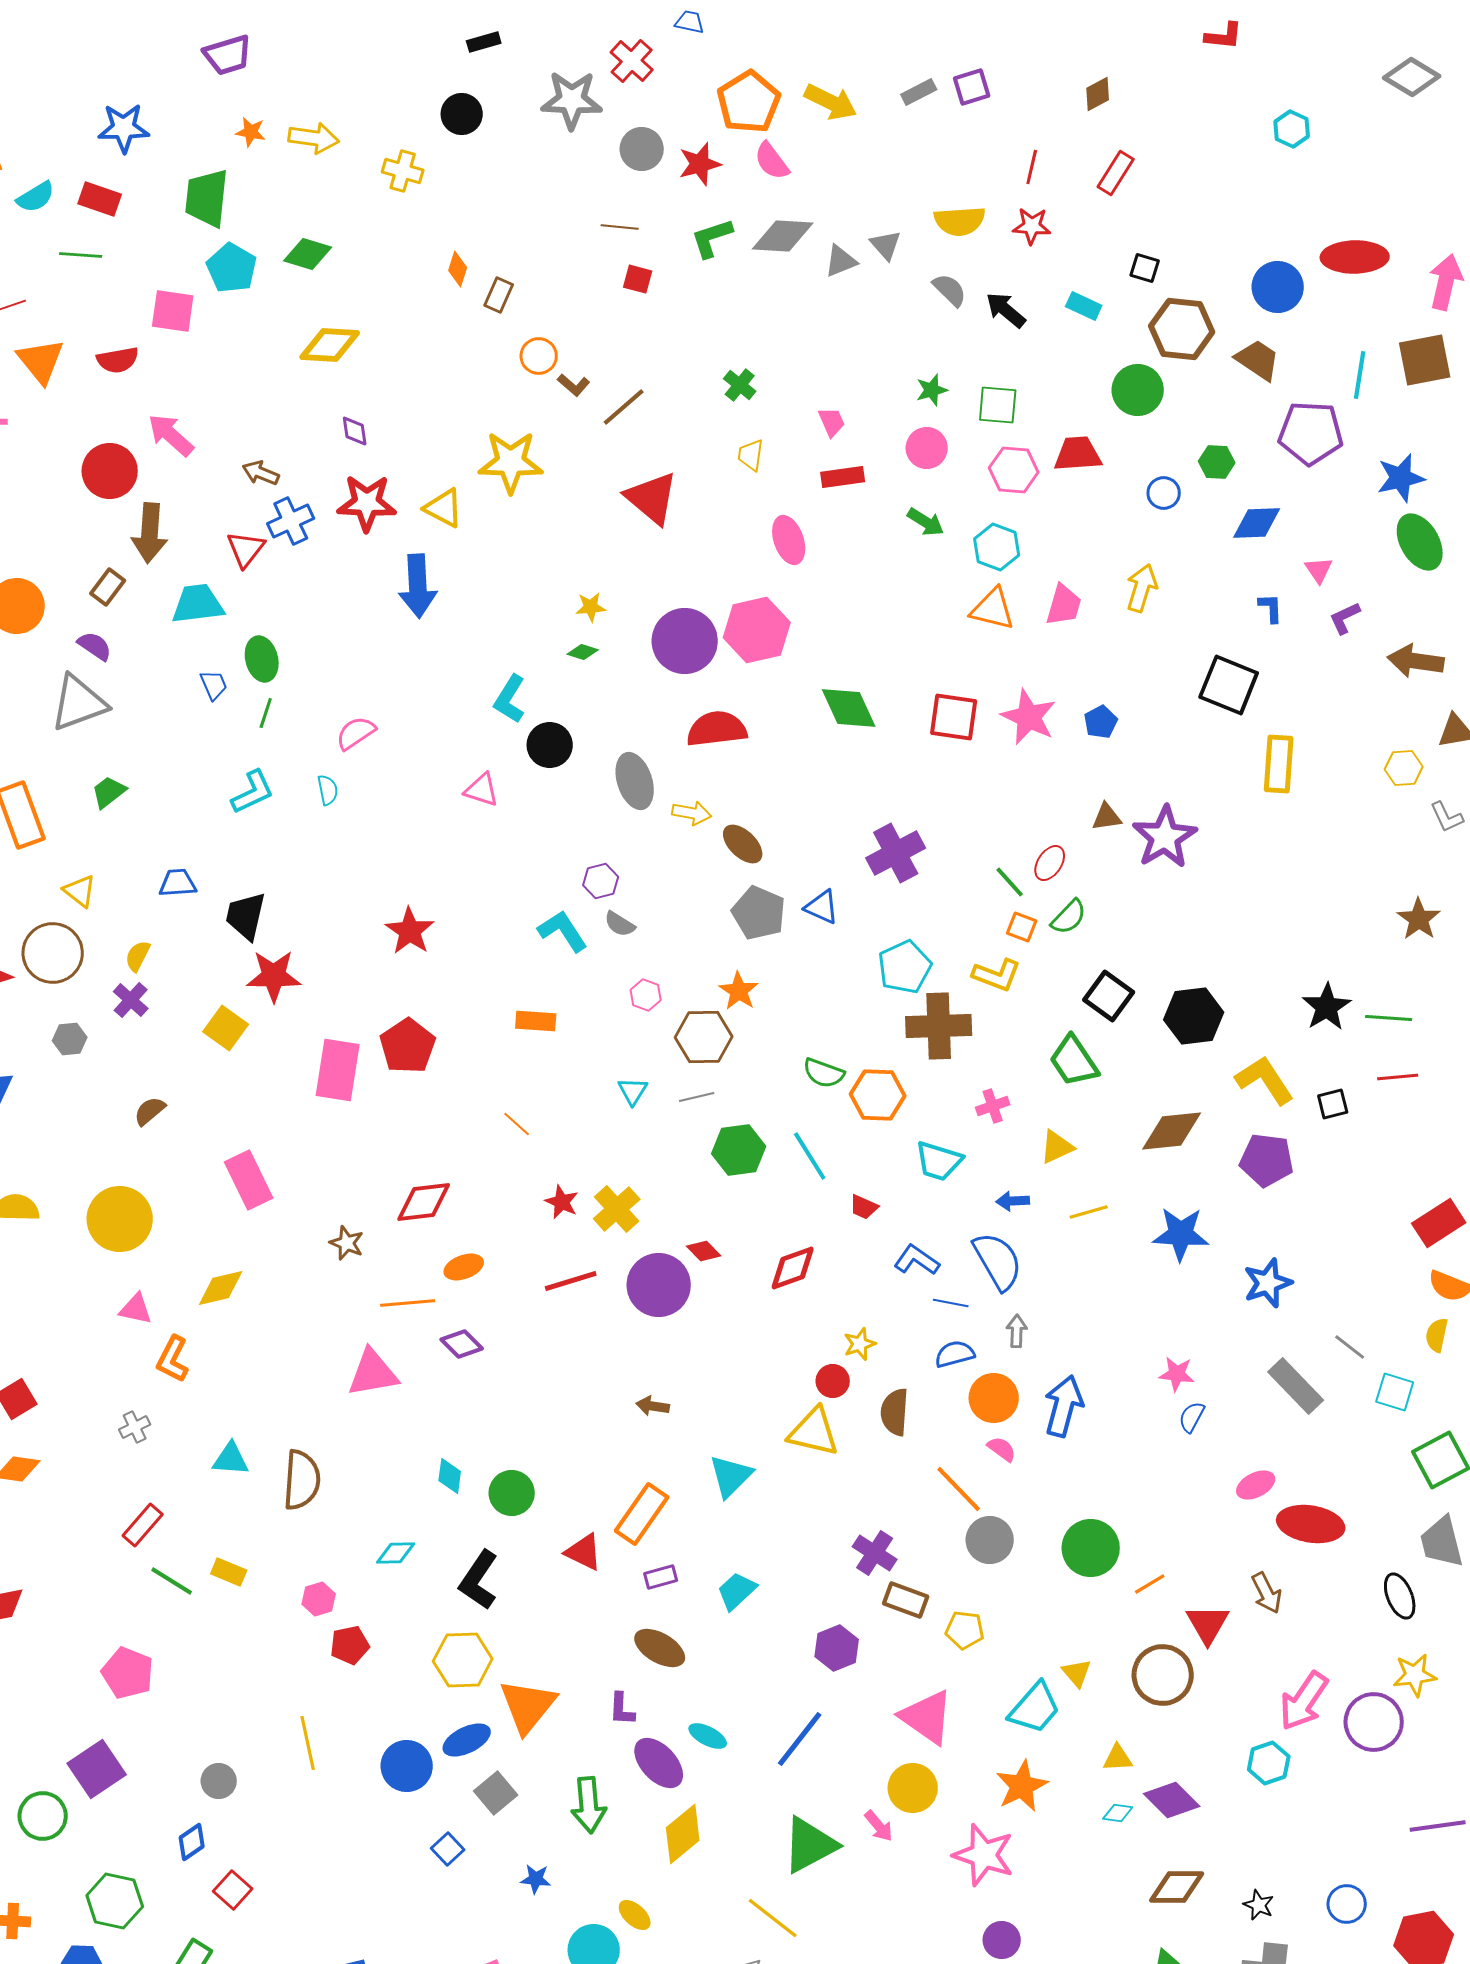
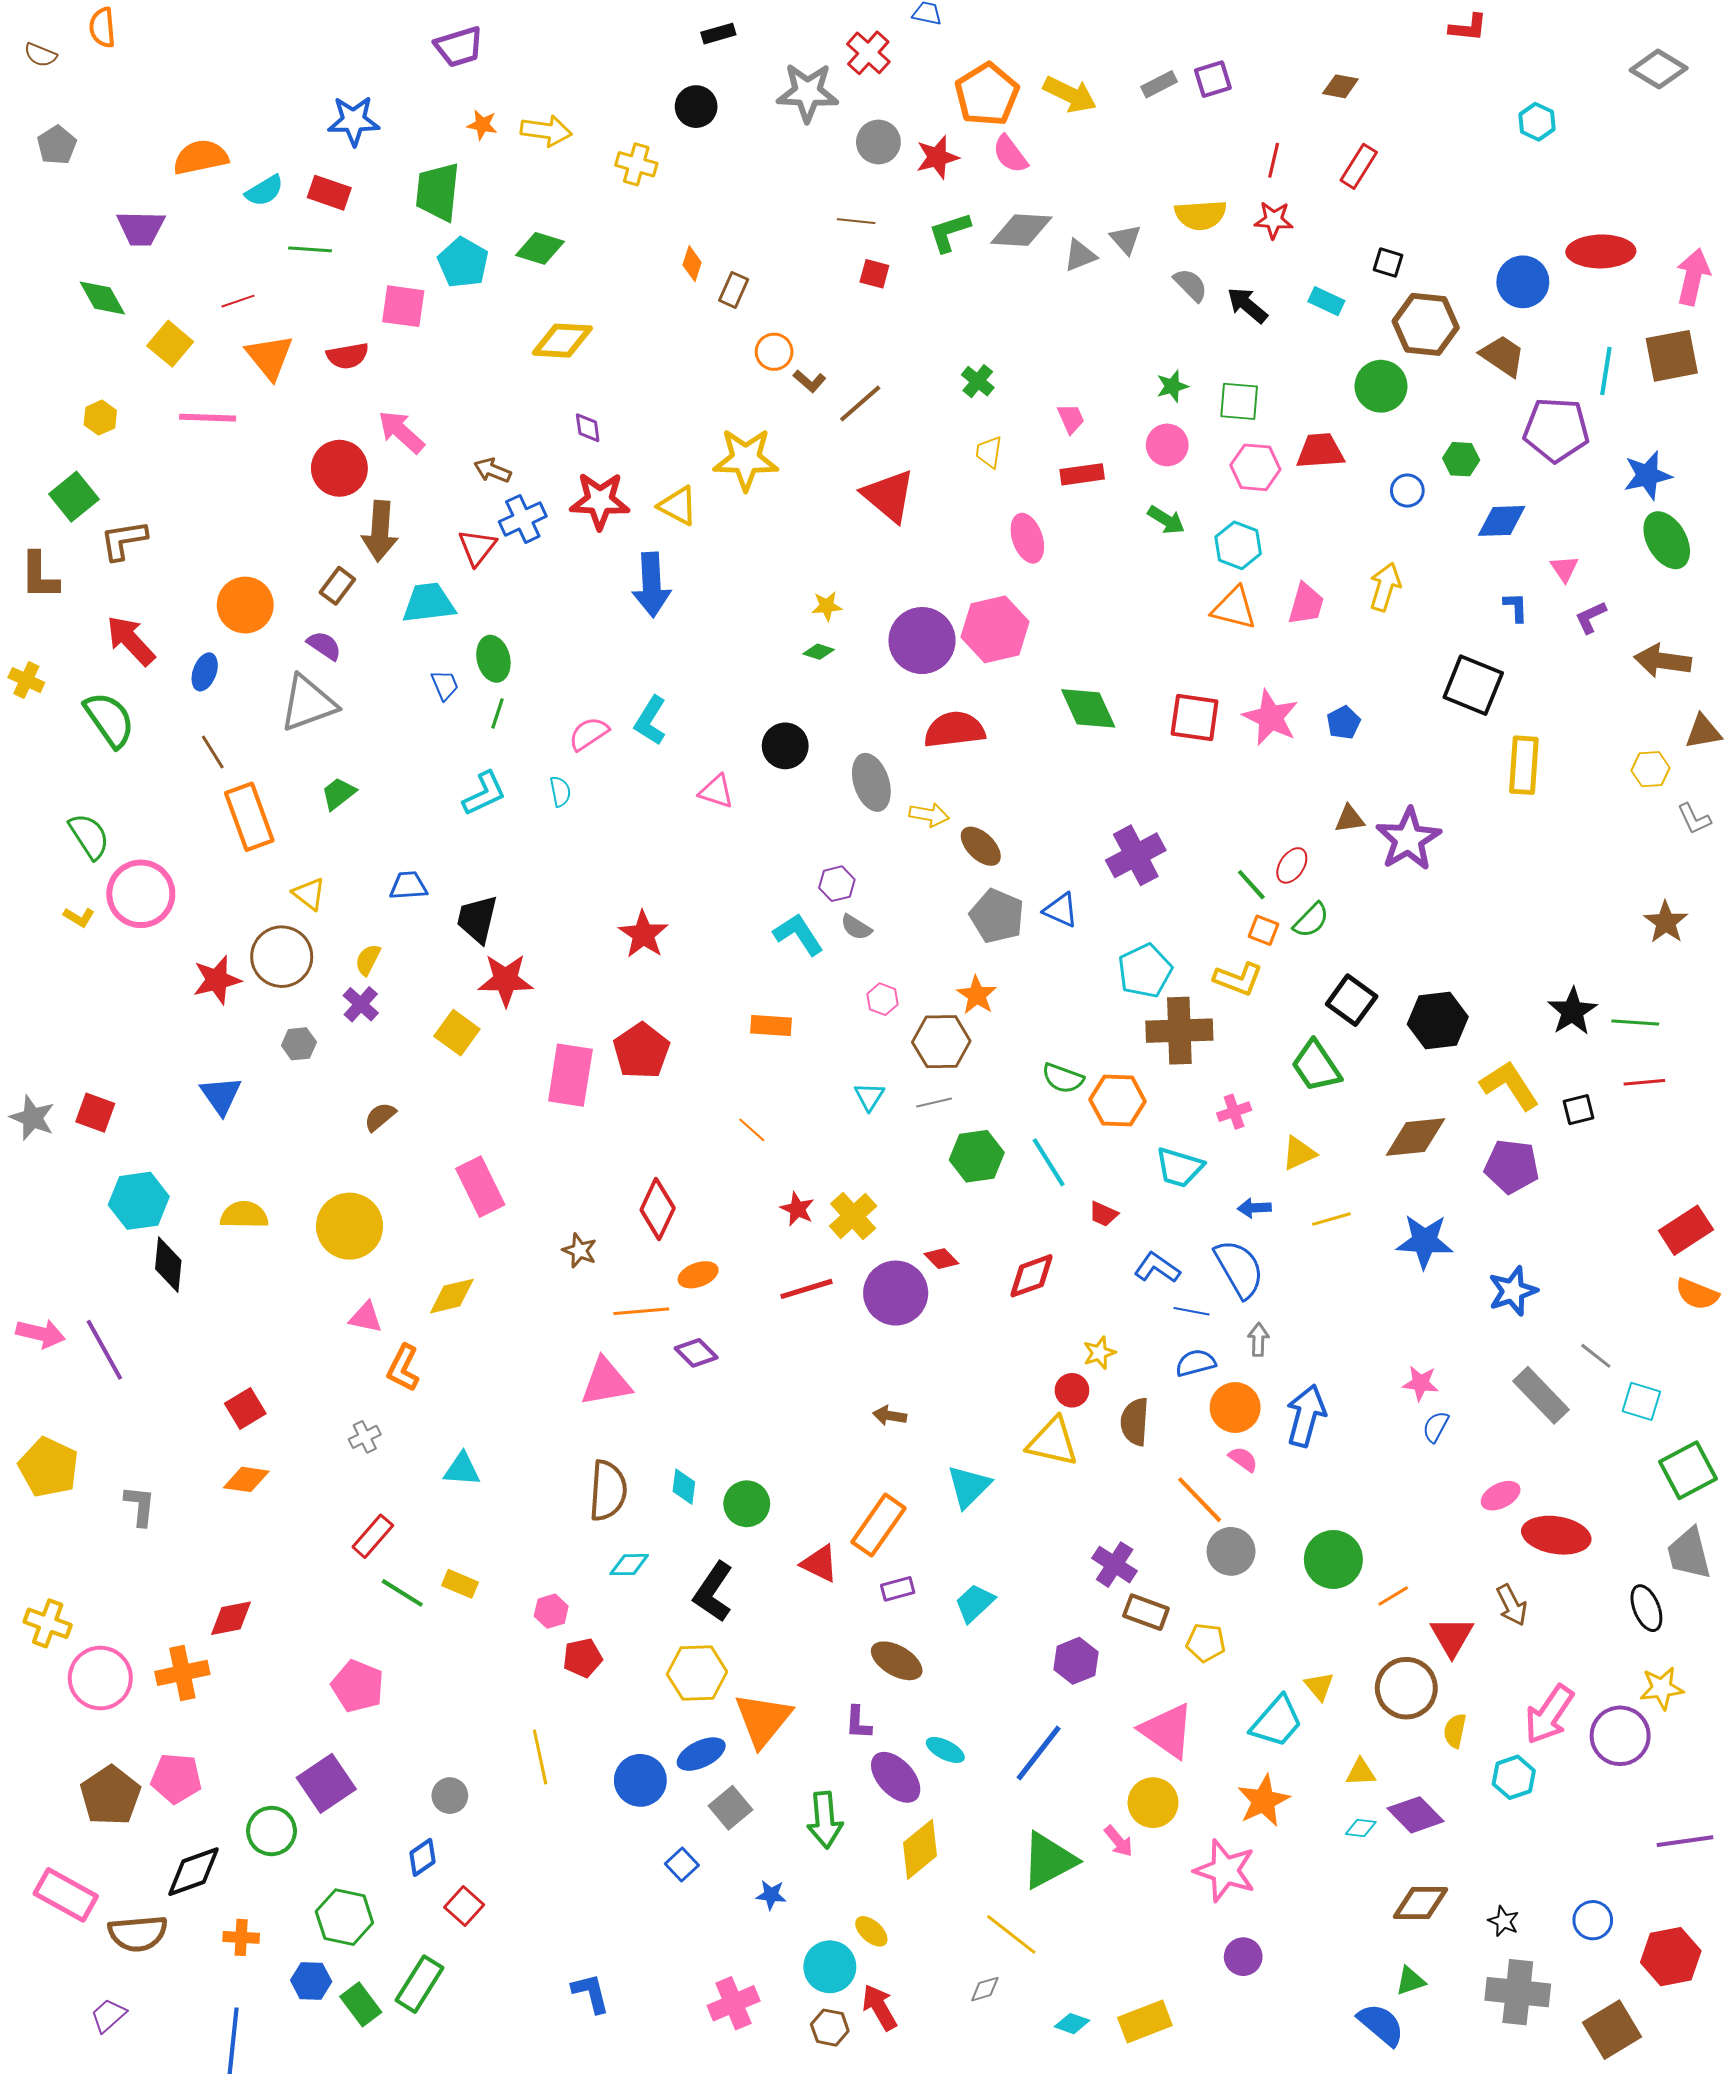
brown diamond: (1098, 94) -> (1340, 86), turned 39
cyan L-shape: (510, 699) -> (650, 721), moved
red diamond: (424, 1202) -> (658, 1209), turned -58
yellow semicircle: (1437, 1335) -> (1455, 1731), moved
brown semicircle: (302, 1480) -> (608, 1491), moved

